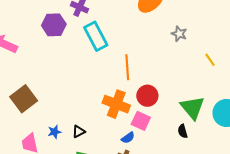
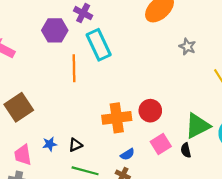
orange line: (127, 67) -> (74, 68), moved
orange cross: (116, 104) -> (117, 118), turned -32
green triangle: (192, 108) -> (198, 126), turned 40
pink square: (141, 121) -> (161, 144), moved, turned 30

